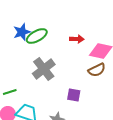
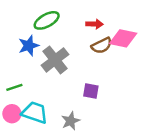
blue star: (22, 32) -> (29, 46), moved
brown semicircle: (97, 70) -> (102, 46), moved

